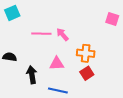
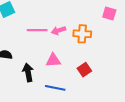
pink arrow: (62, 34) -> (59, 30), turned -64
orange cross: (86, 53) -> (82, 34), moved

